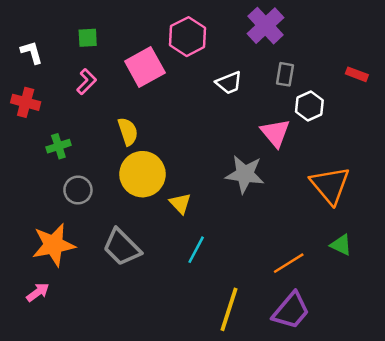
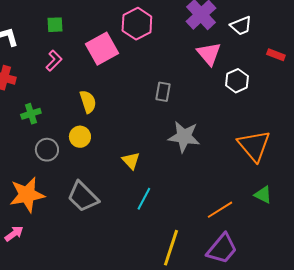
gray rectangle: (285, 74) -> (163, 92), moved
white trapezoid: (229, 83) -> (241, 26), moved
pink triangle: (275, 133) -> (209, 54), moved
yellow circle: (143, 174) -> (80, 137), moved, size x0.6

